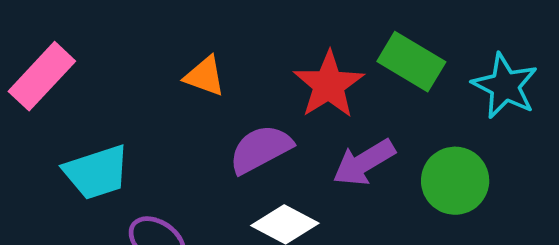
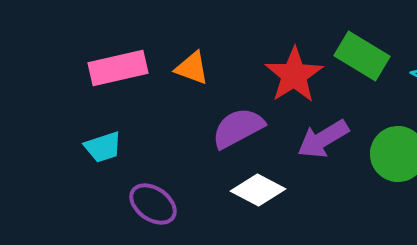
pink rectangle: (42, 76) -> (118, 68), moved, turned 34
cyan trapezoid: (97, 172) -> (103, 147), size x0.7

